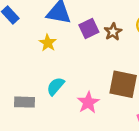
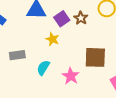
yellow star: (48, 43) -> (52, 39), moved
gray rectangle: (25, 102) -> (17, 55), moved

